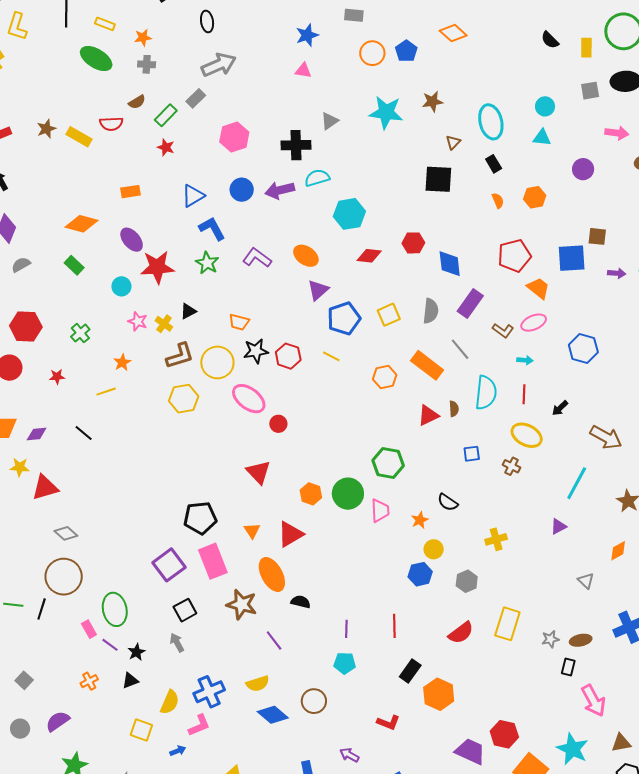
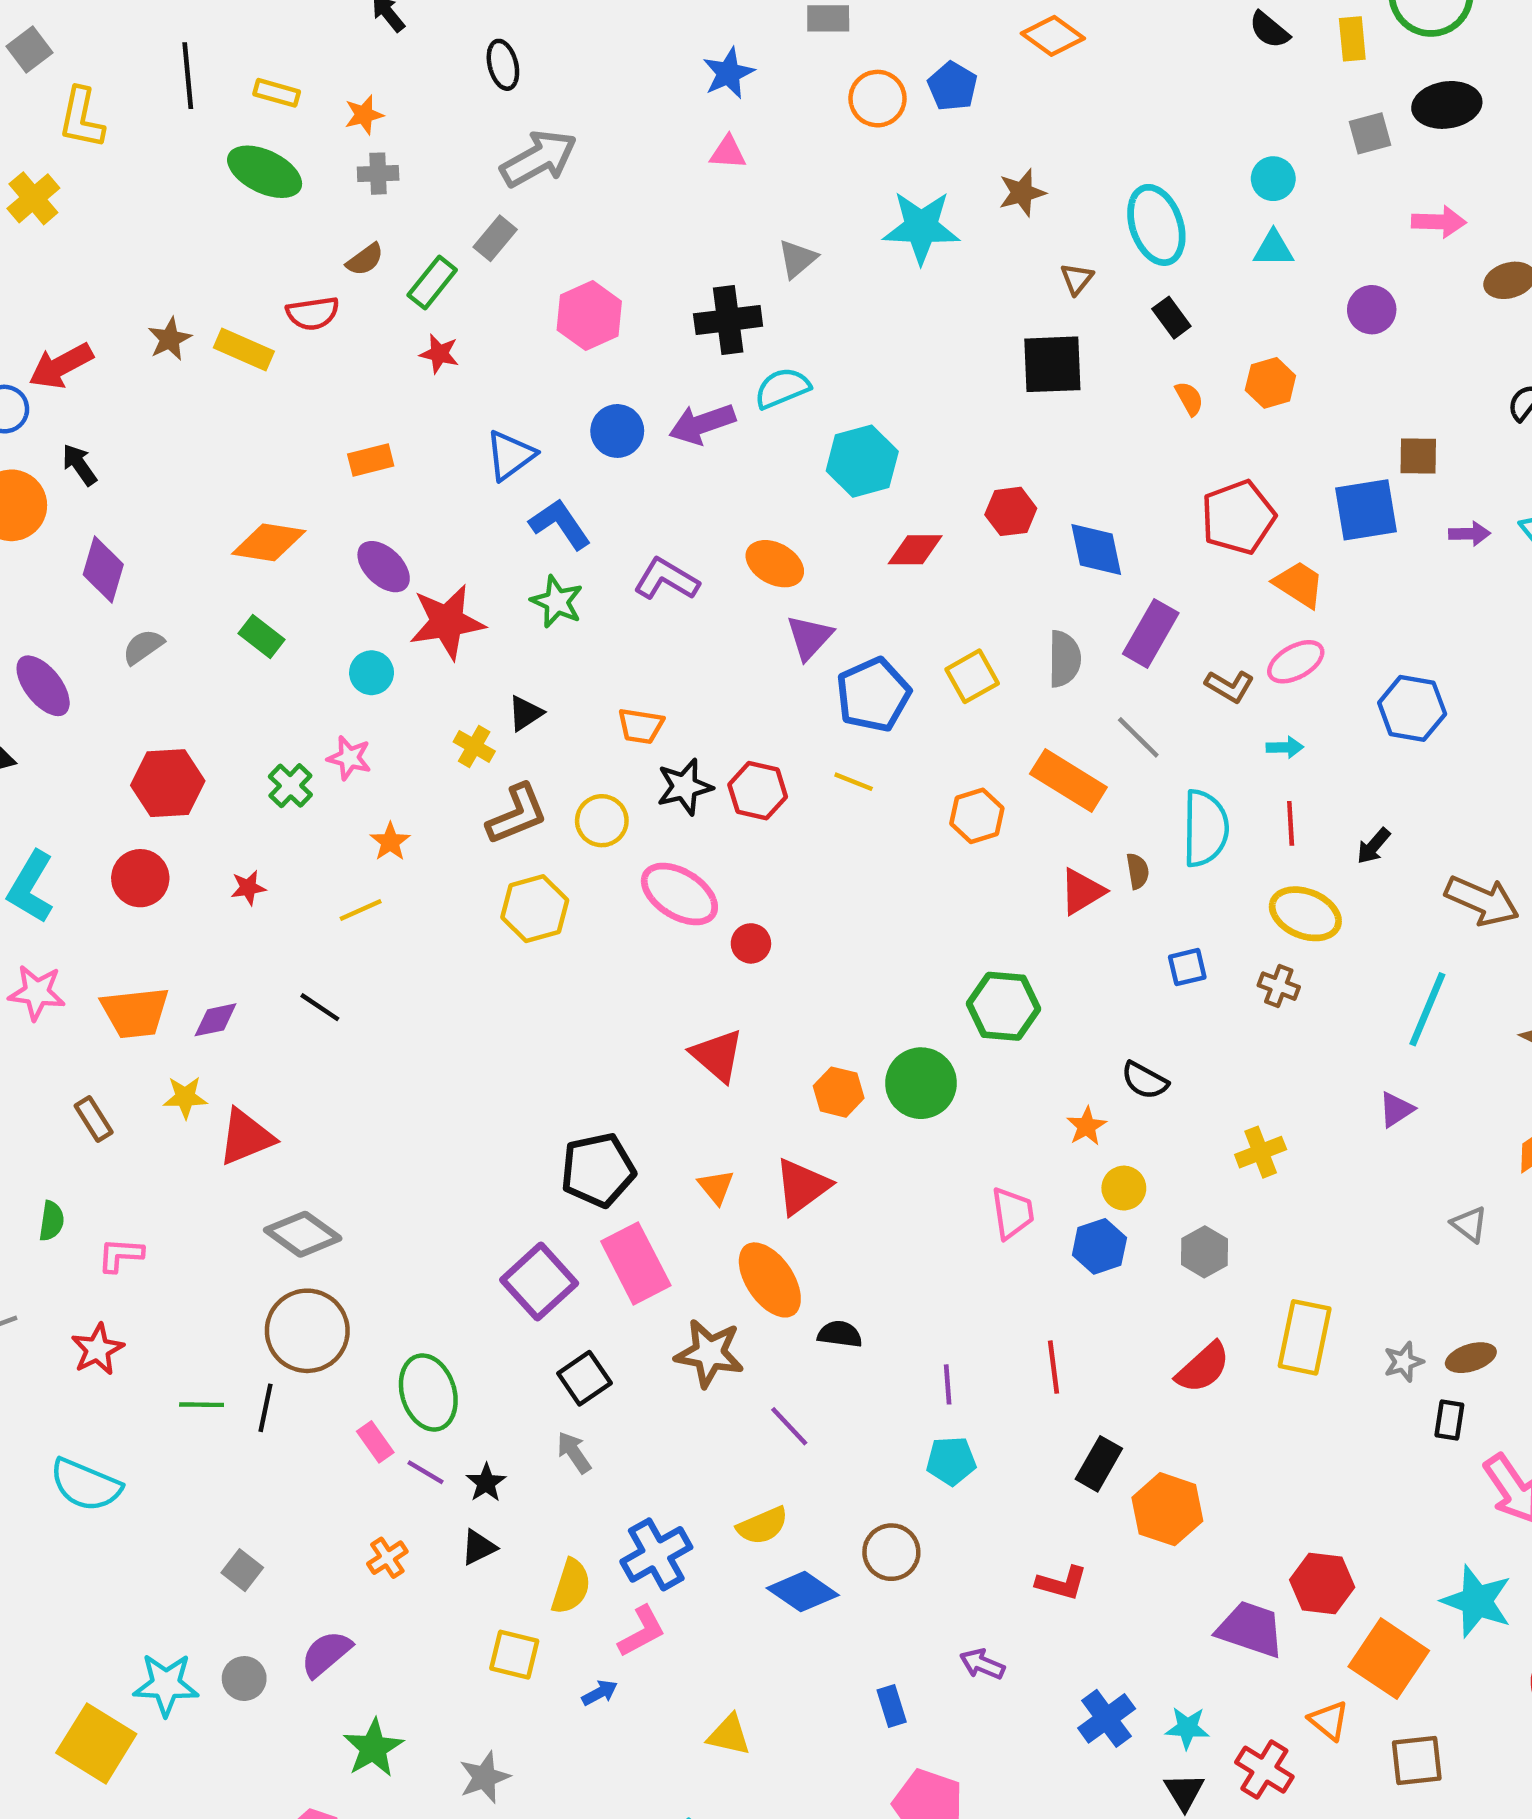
pink star: (138, 321) -> (349, 758), moved
yellow circle: (217, 362) -> (602, 821), size x0.7
pink trapezoid: (380, 511) -> (1012, 1213), moved
gray diamond: (66, 533) -> (303, 1234), size x1.4

